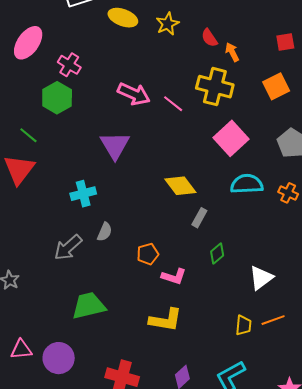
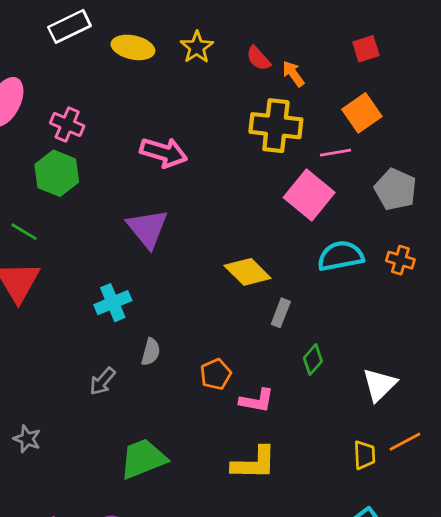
pink line: (173, 104) -> (335, 153), moved, turned -40
gray arrow: (68, 247) -> (102, 381), size x0.7

